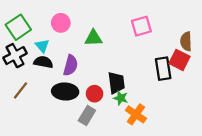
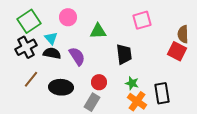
purple semicircle: (71, 65) -> (77, 56), turned -48
black rectangle: (163, 69) -> (162, 93), moved
black trapezoid: (116, 83) -> (124, 54), moved
black ellipse: (65, 91) -> (61, 87), moved
green star: (121, 98) -> (132, 83), moved

